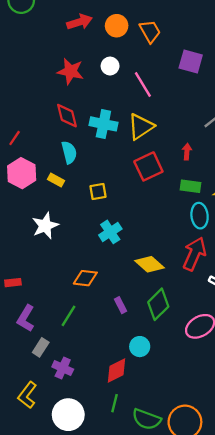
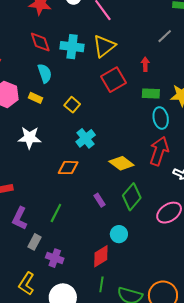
yellow square: (98, 192) -> (72, 105), turned -35
white star: (45, 226) -> (30, 138), turned 30
orange diamond: (85, 278) -> (68, 168), moved

